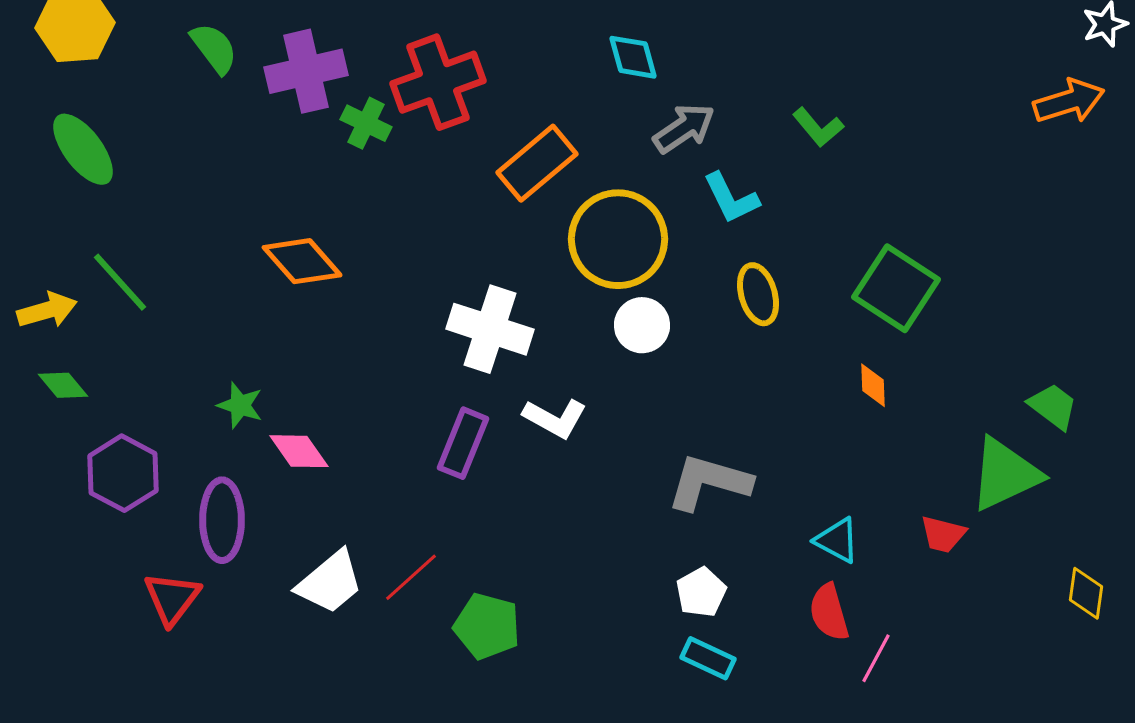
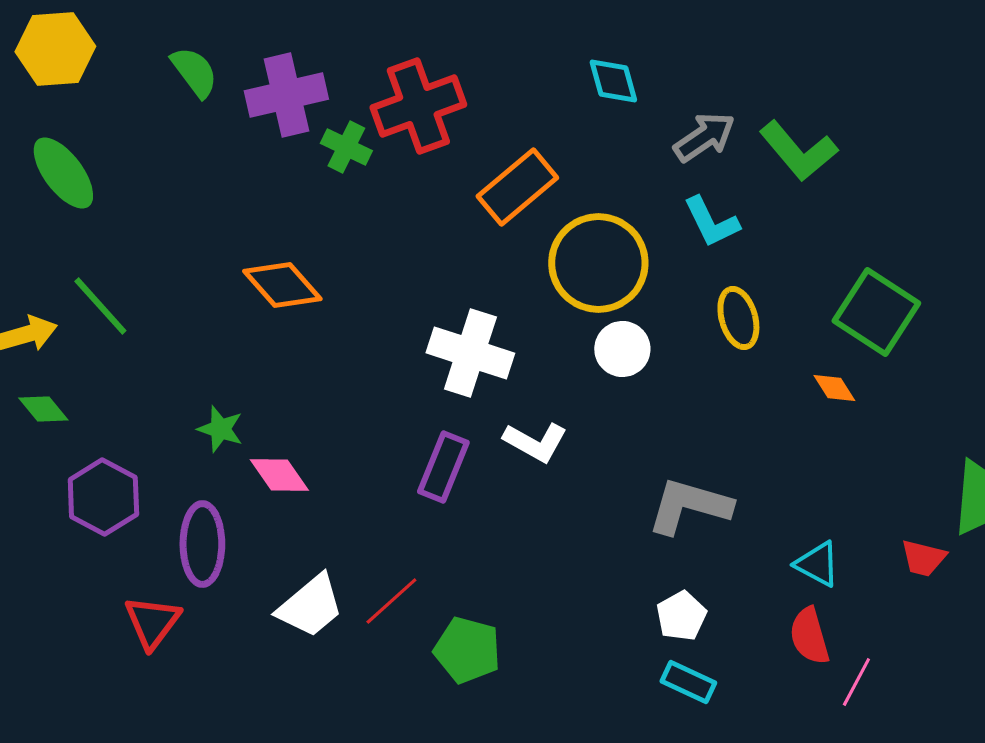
green L-shape: (818, 127) -> (798, 151), size x1.5
gray arrow: (684, 128) -> (704, 137), moved
orange diamond: (873, 385) -> (834, 388), moved, turned -30

